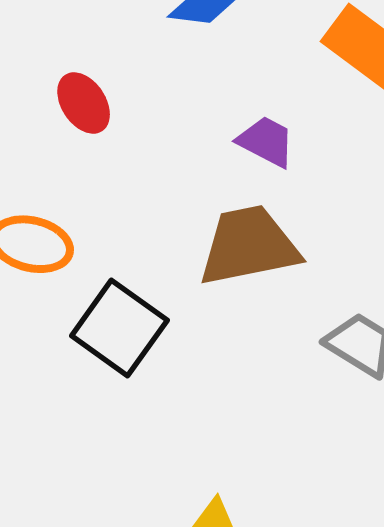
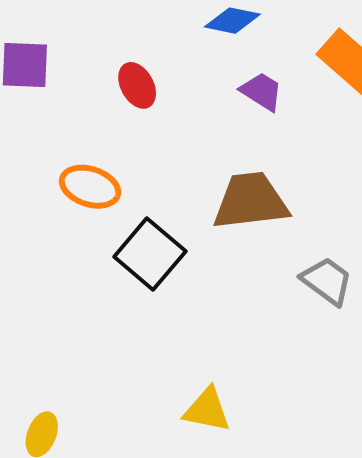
purple trapezoid: (266, 141) -> (262, 91), moved

